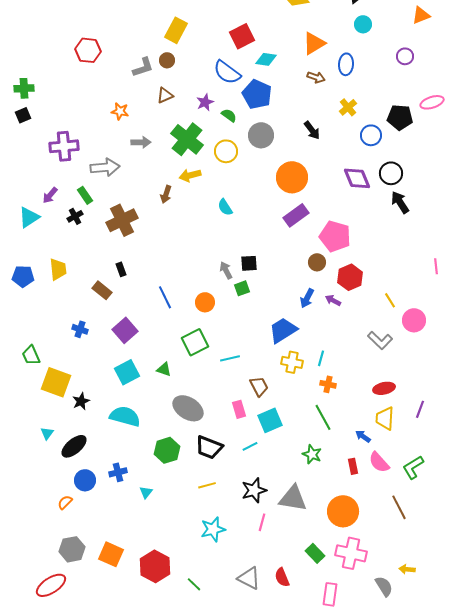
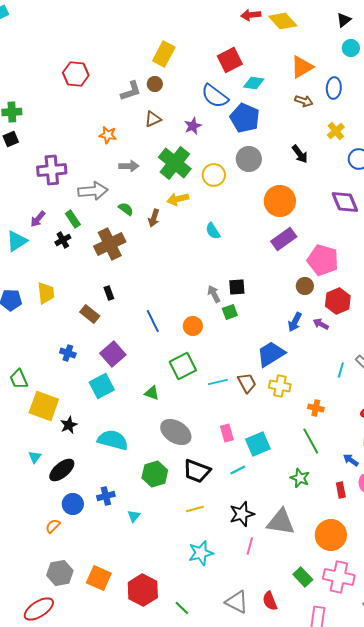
green semicircle: (229, 115) -> (126, 209), moved
cyan line: (321, 358) -> (341, 370), moved
cyan square: (127, 372) -> (102, 386), moved
brown trapezoid: (259, 386) -> (247, 383), moved

